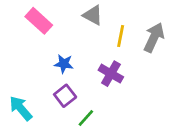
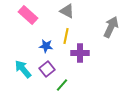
yellow line: (121, 36) -> (66, 36), moved
purple cross: (111, 74) -> (80, 53), turned -30
cyan arrow: (21, 108) -> (23, 69), moved

